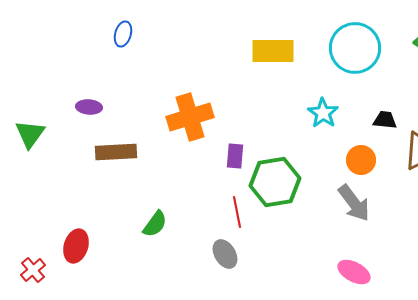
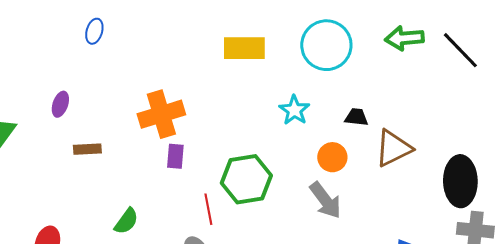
purple ellipse: (89, 107) -> (60, 104), turned -75
brown rectangle: (116, 152) -> (87, 149), size x0.7
purple rectangle: (235, 156) -> (175, 156), moved

